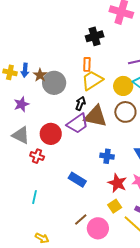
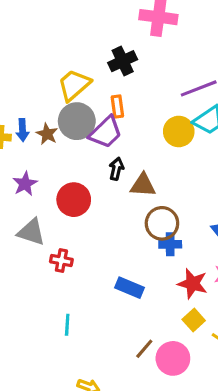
yellow trapezoid: (92, 80) -> (74, 85), moved
gray circle: (54, 83) -> (77, 121), moved
brown circle: (125, 112) -> (162, 223), moved
brown triangle: (96, 116) -> (143, 185), size x0.7
purple trapezoid: (78, 124) -> (106, 132), moved
red circle: (51, 134) -> (74, 200), moved

